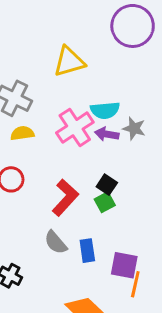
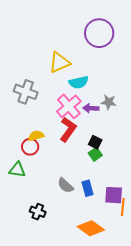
cyan semicircle: (105, 110) -> (79, 82), moved
yellow semicircle: (22, 133) -> (36, 136), moved
red L-shape: (65, 198) -> (68, 129), moved

